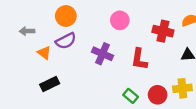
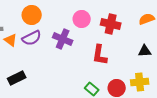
red cross: (163, 31) -> (111, 24), moved
orange triangle: (44, 53) -> (11, 40), moved
purple cross: (103, 54) -> (63, 39), moved

